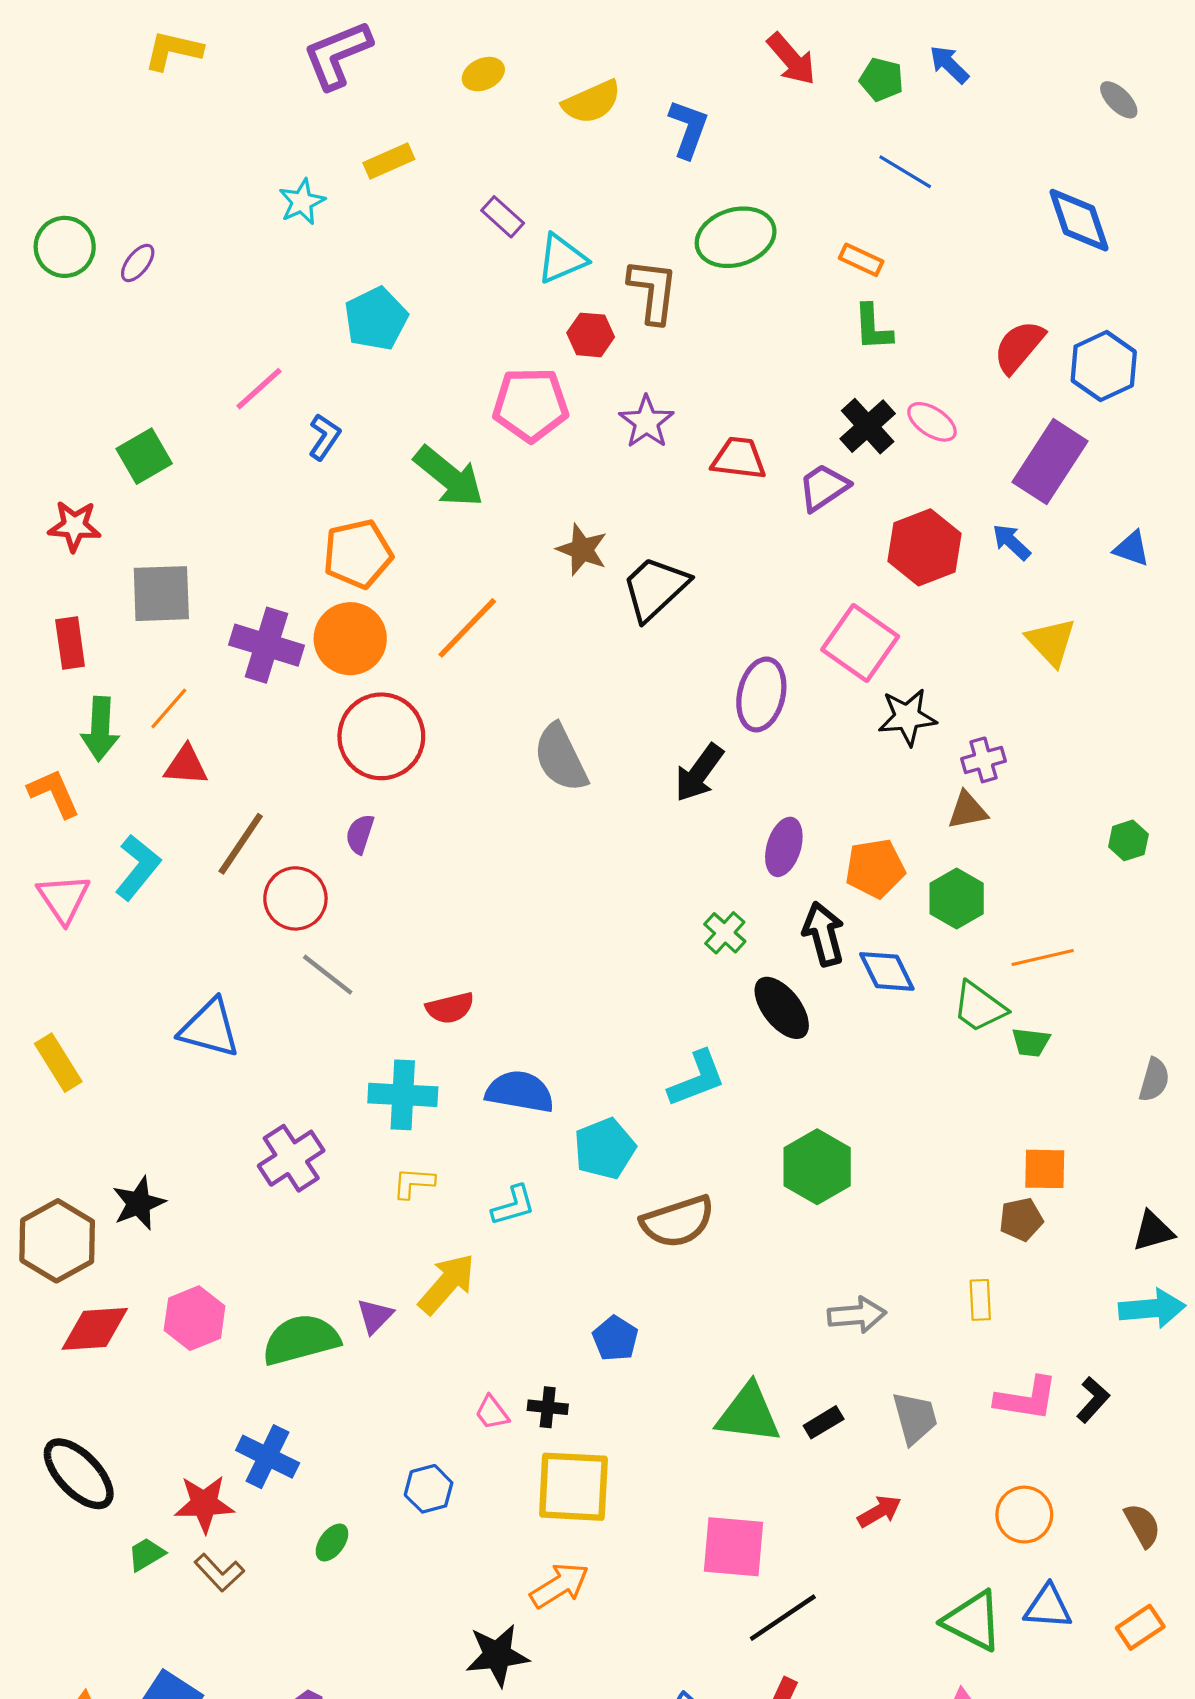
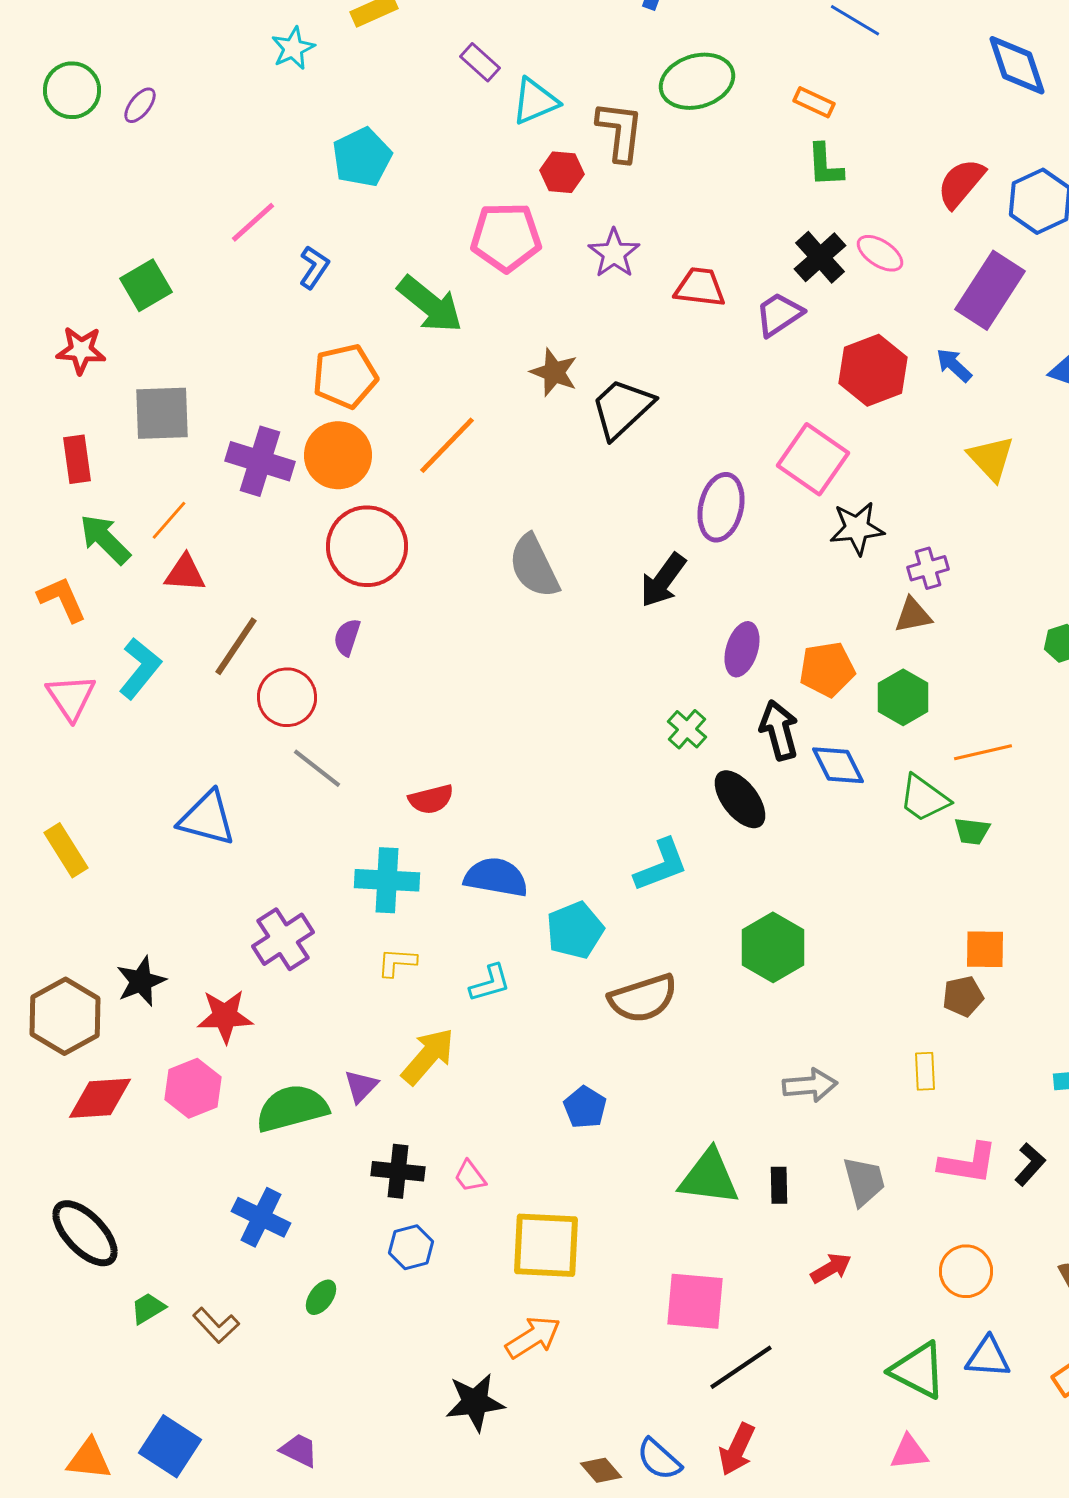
green arrow: (100, 729) -> (105, 539), turned 132
black cross: (548, 1407) -> (398, 1171), moved, size x1.4
black rectangle: (824, 1422) -> (779, 1185), turned -60
red star: (204, 1504) -> (225, 1016), moved

